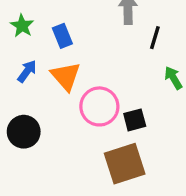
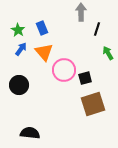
green star: (22, 26) -> (18, 30), moved
brown square: (125, 164) -> (93, 104), moved

